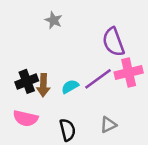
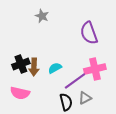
pink cross: (129, 72) -> (95, 69), moved
purple line: (98, 79) -> (75, 81), moved
black semicircle: (68, 130) -> (66, 102), moved

